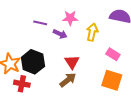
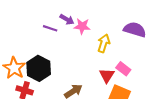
purple arrow: (60, 34) -> (67, 19), moved
red triangle: (72, 62) -> (107, 75), moved

